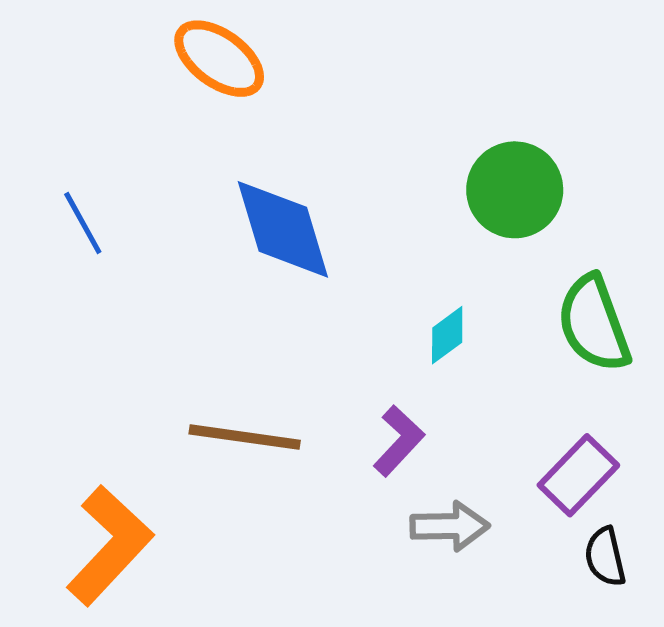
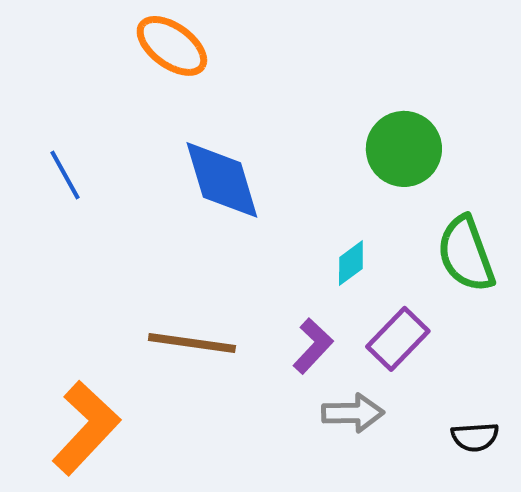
purple rectangle: (578, 475) -> (398, 339), moved
black semicircle: (605, 557) -> (475, 437), turned -81

